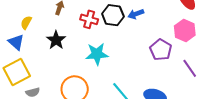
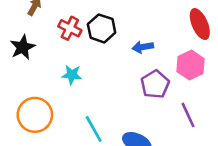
blue arrow: (136, 14) -> (143, 47), moved
cyan star: (97, 54) -> (72, 75), size x0.7

